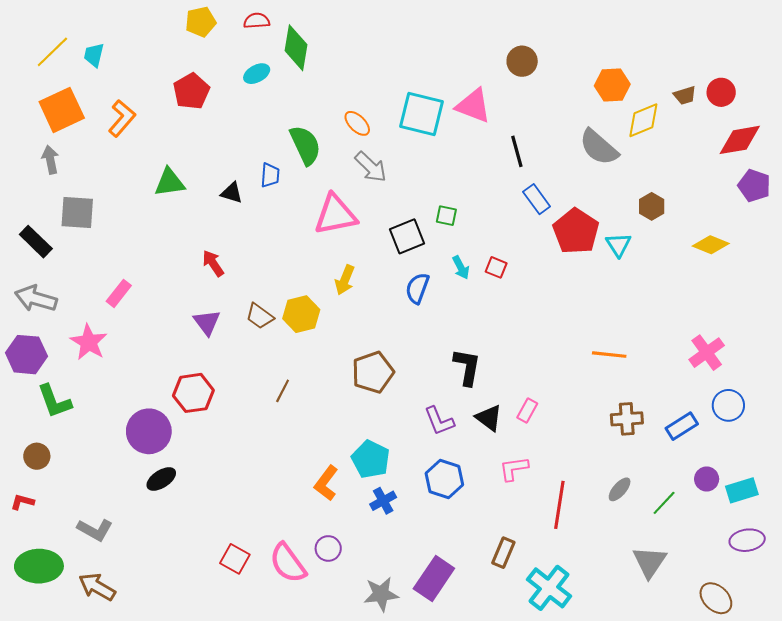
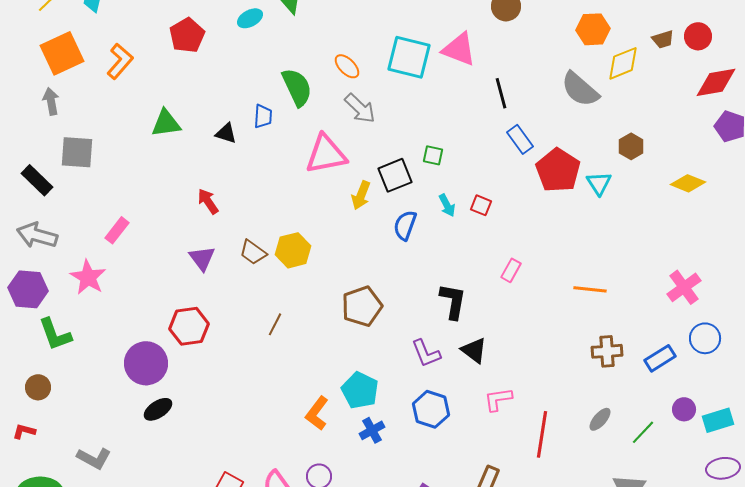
yellow arrow: (345, 280) -> (361, 195), moved
pink rectangle: (527, 411) -> (511, 270), moved

